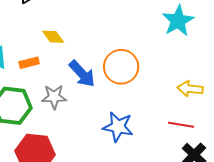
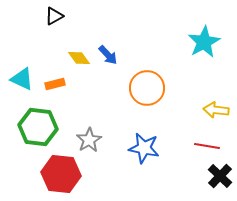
blue arrow: (82, 74) -> (108, 55), moved, size x0.7
gray star: (54, 97) -> (89, 140), moved, turned -30

